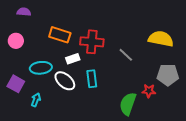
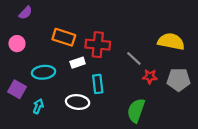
purple semicircle: (24, 12) -> (25, 13), turned 128
white ellipse: (65, 81) -> (78, 102), moved, turned -35
red star: (149, 91) -> (150, 77), moved

